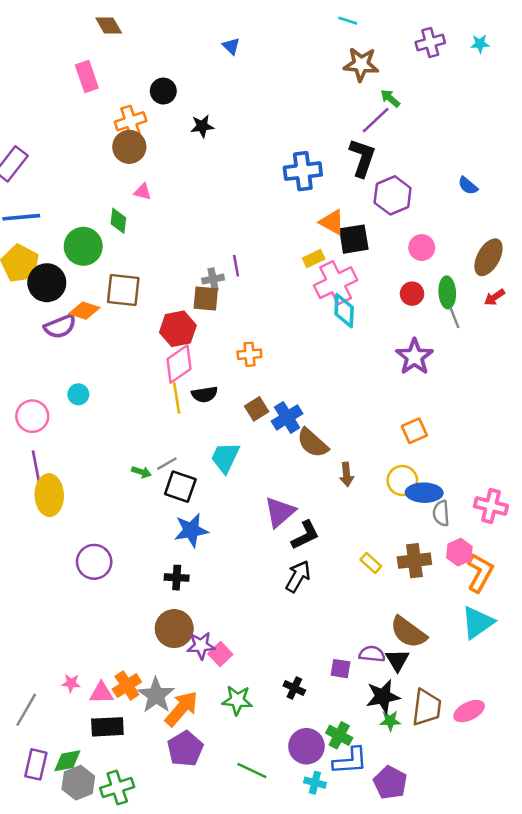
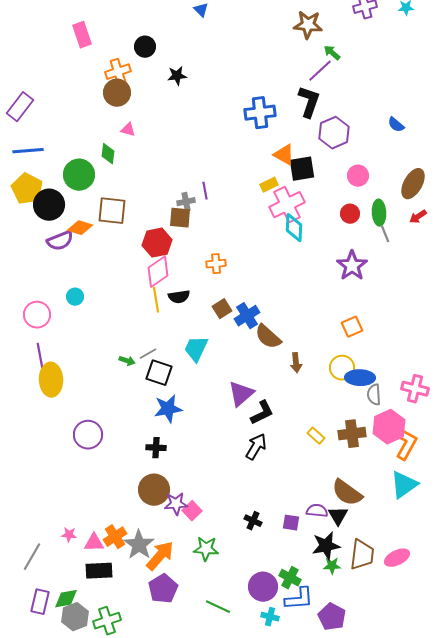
pink hexagon: (459, 552) -> (389, 427), size x1.5
black cross: (294, 688) -> (253, 521), moved

